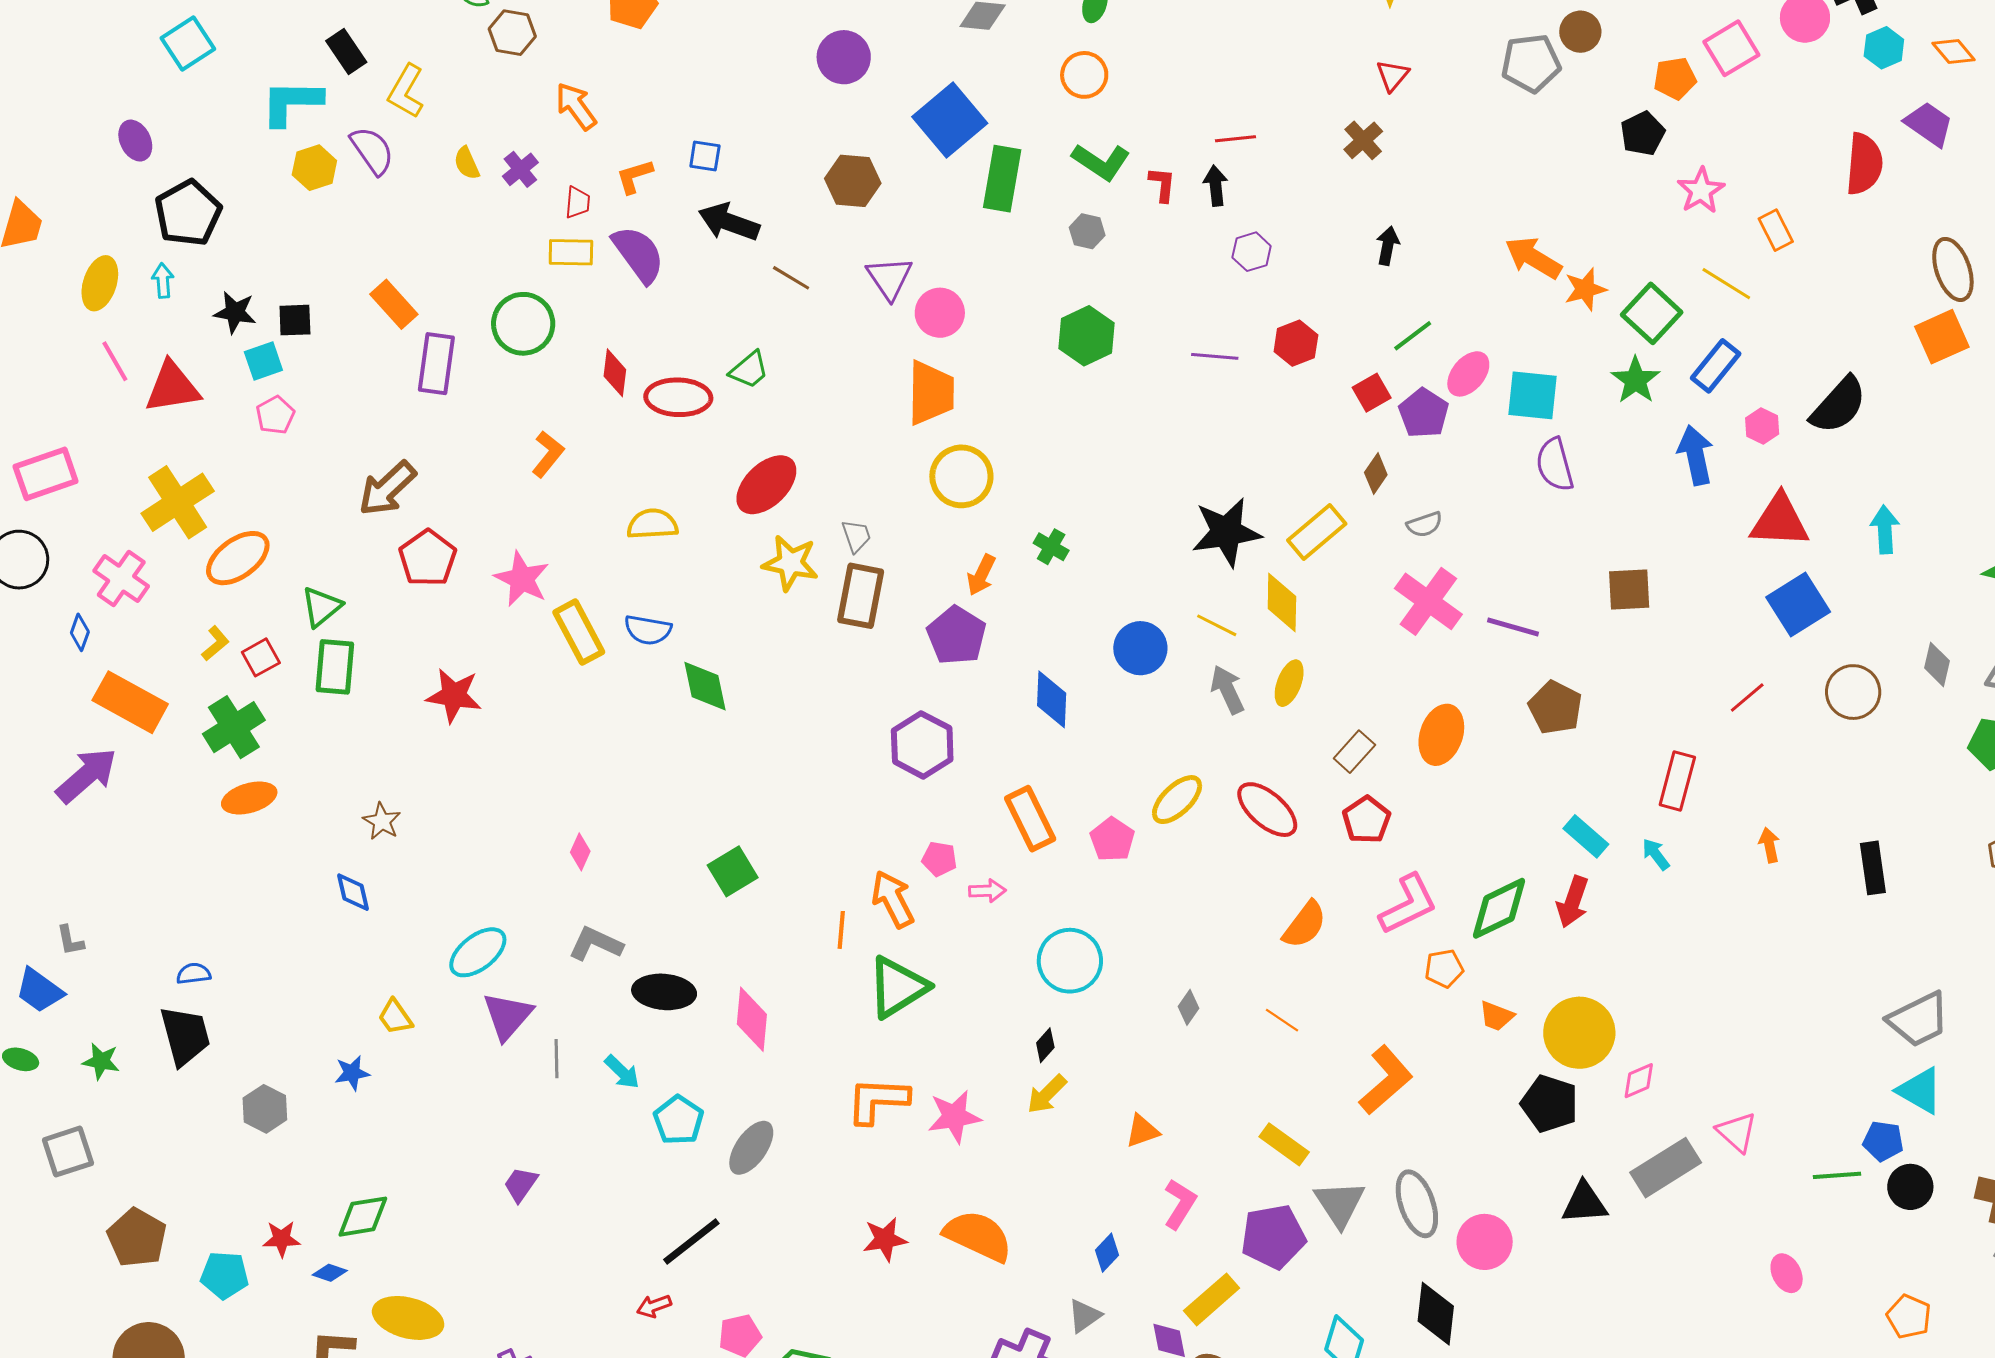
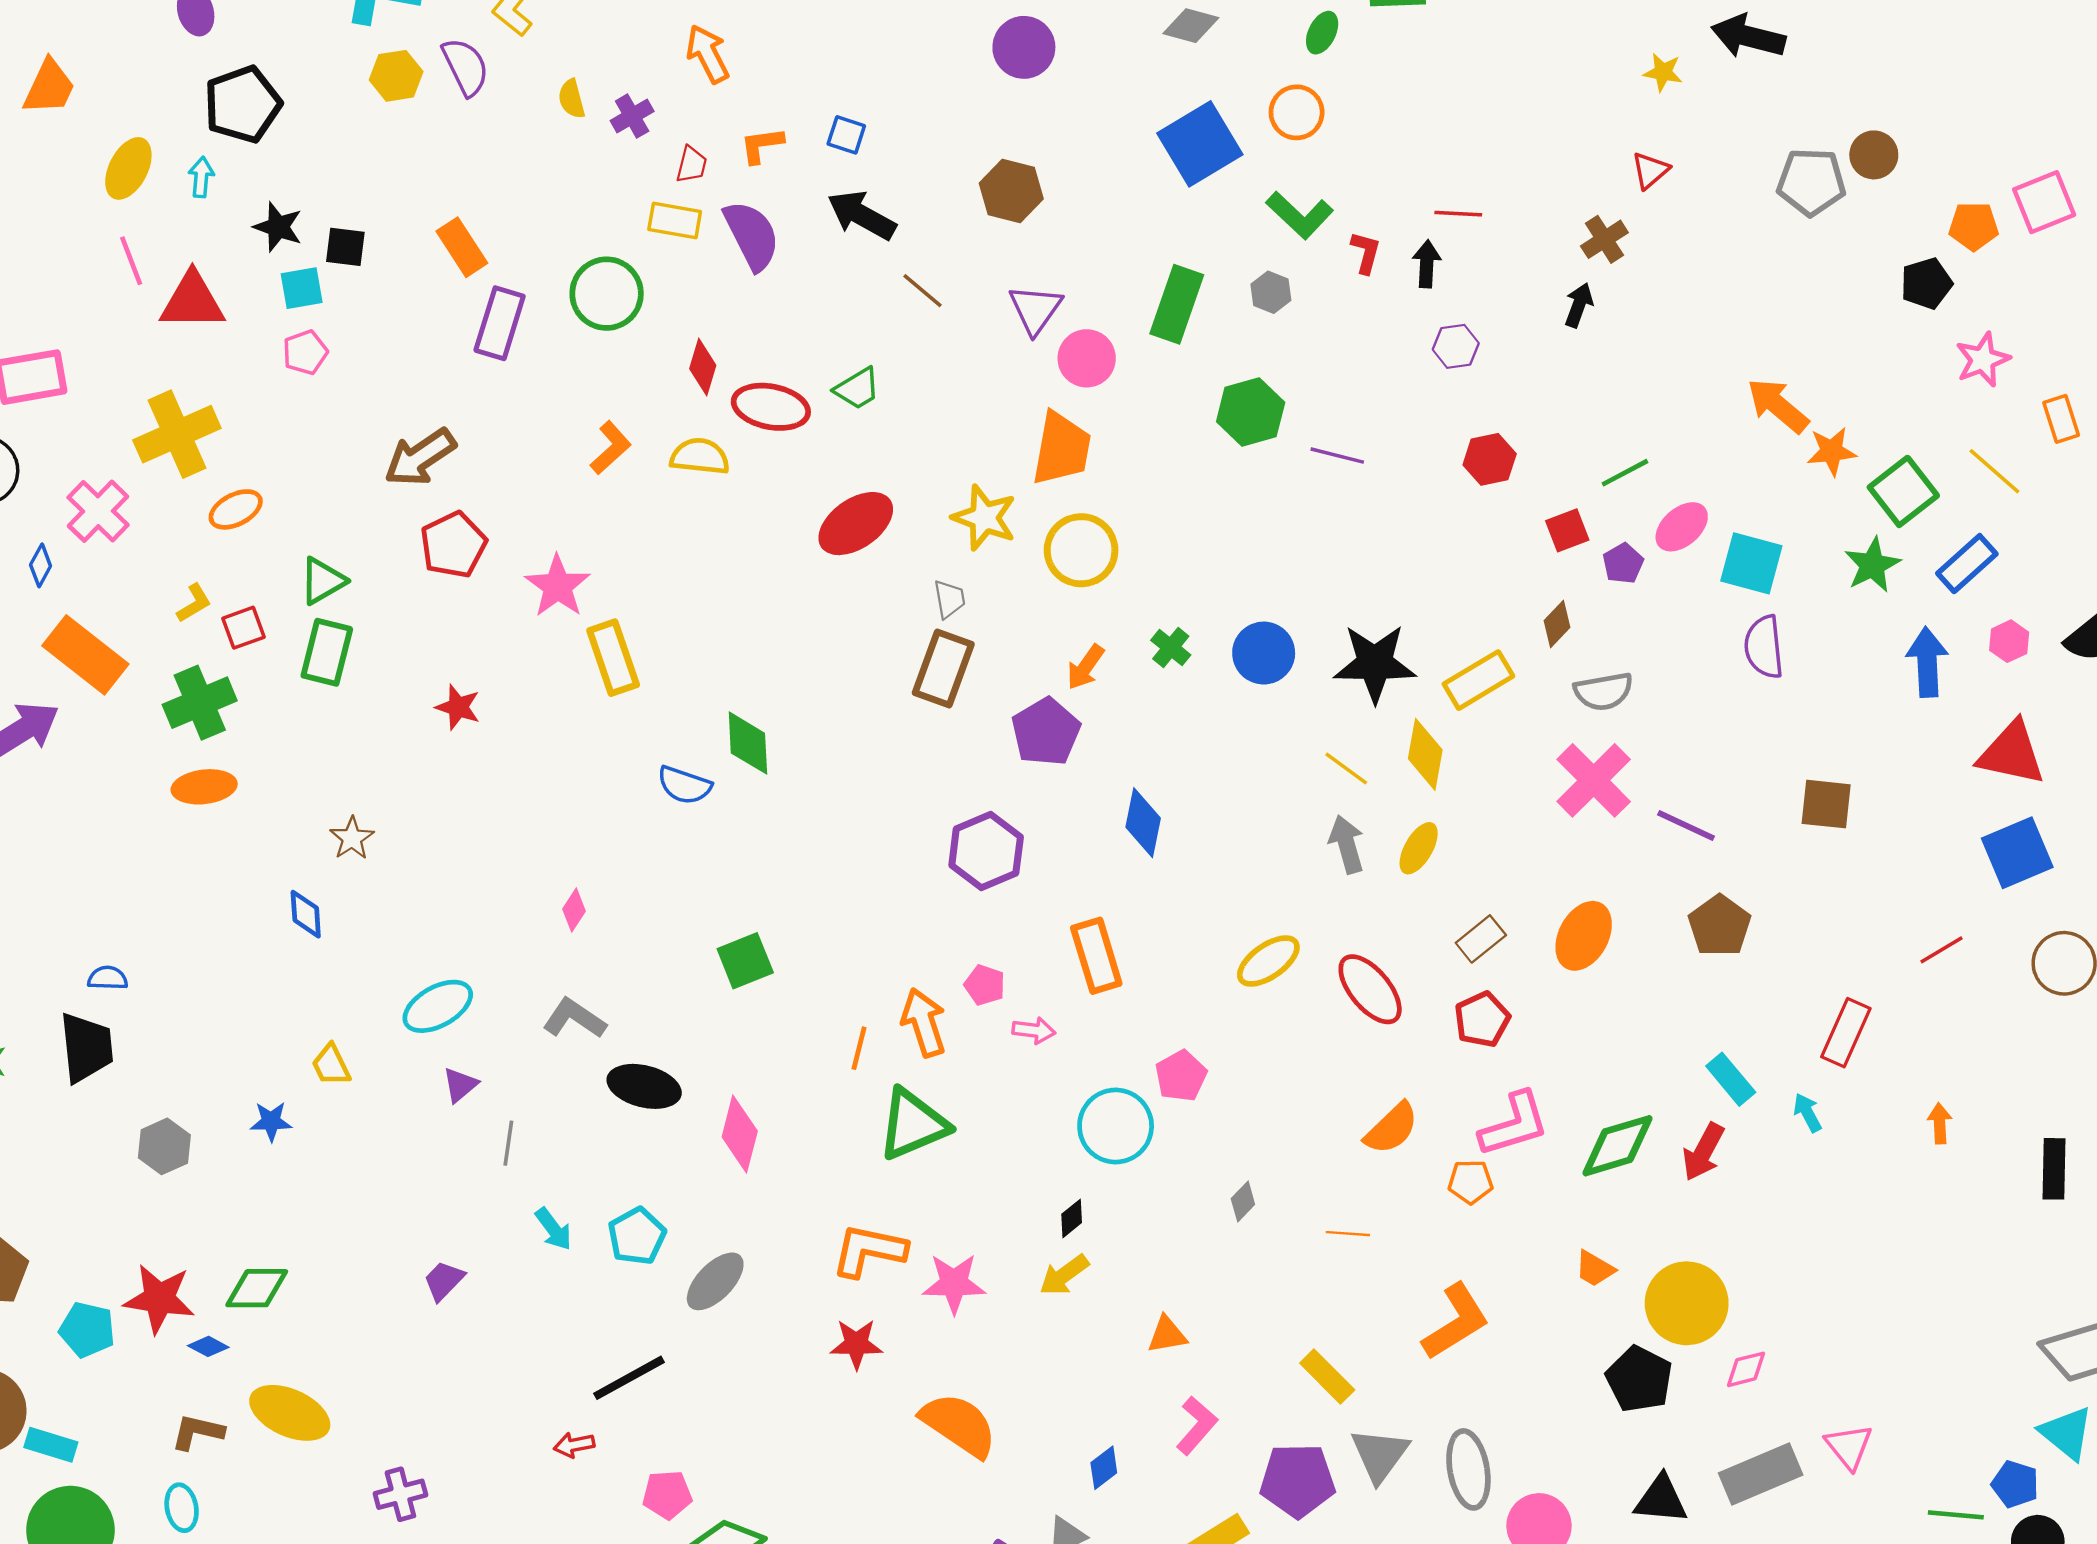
blue square: (950, 120) -> (1200, 144), moved
green rectangle: (1002, 179) -> (1177, 304), moved
black arrow: (1388, 246) -> (1579, 305), moved
purple line: (1215, 356) -> (1337, 456), moved
purple pentagon: (1424, 413) -> (1623, 563), size x0.7
yellow semicircle: (652, 524) -> (700, 456), moved
gray semicircle: (1425, 524) -> (1603, 691), size x1.4
orange ellipse: (238, 558) -> (236, 509), size x0.7
yellow star: (790, 563) -> (984, 518), moved
blue semicircle: (648, 630) -> (684, 785), moved
blue circle: (1140, 648) -> (1264, 653), moved
red star: (454, 695) -> (458, 707), size x0.7
pink pentagon: (1112, 839) -> (1181, 1076), moved
orange pentagon: (1444, 968) -> (1470, 1182), moved
purple triangle: (508, 1016) -> (460, 1085), size x0.6
orange line: (1282, 1020) -> (1348, 1234), turned -39
cyan arrow: (622, 1072) -> (553, 1229), moved
red star: (282, 1239) -> (159, 1299), size x1.6
red star: (885, 1239) -> (856, 1344), moved

